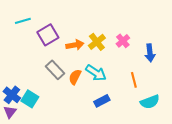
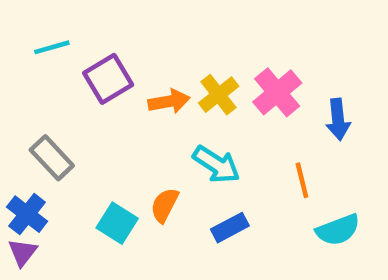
pink cross: (123, 41) -> (277, 92), size x1.5
gray rectangle: (55, 70) -> (52, 158), moved
orange semicircle: (75, 77) -> (164, 205), moved
cyan square: (30, 99) -> (117, 223), moved

